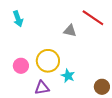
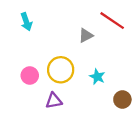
gray triangle: (70, 31) -> (86, 35), turned -40
cyan star: (68, 76) -> (97, 77), moved

